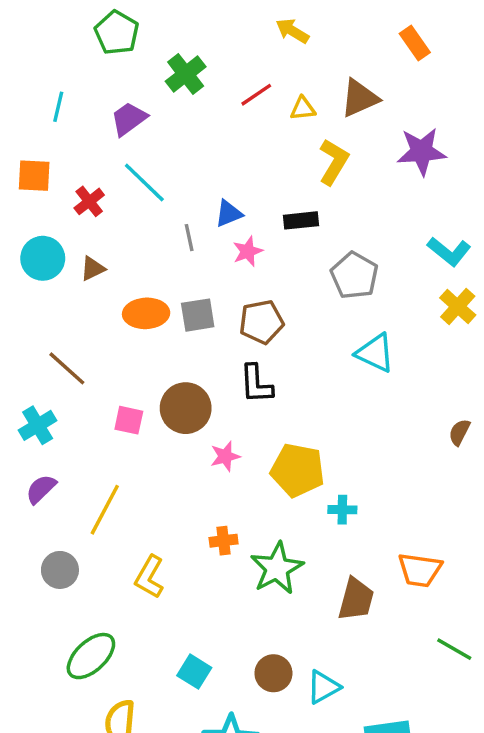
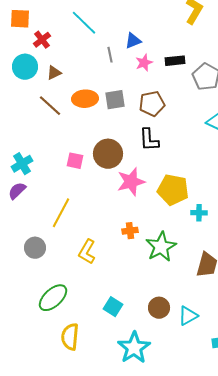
red cross: (89, 201) -> (42, 40), moved
black rectangle: (301, 220) -> (175, 61), moved
brown line: (67, 368) -> (50, 106), moved
pink star: (225, 456) -> (131, 182), size x1.6
purple semicircle: (41, 489) -> (17, 191), moved

